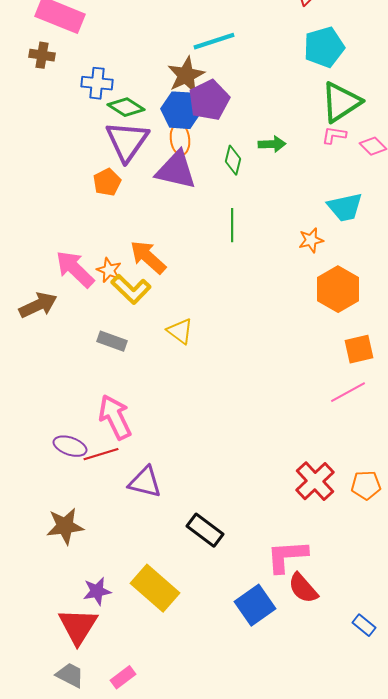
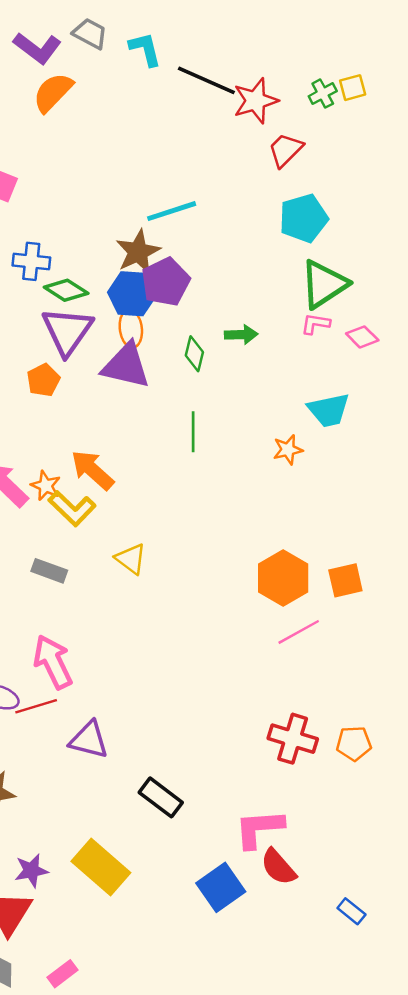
orange hexagon: (338, 289) -> (283, 578), moved
pink line: (348, 392) -> (299, 632), moved
red cross: (315, 481) -> (293, 739), turned -30

